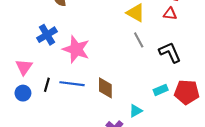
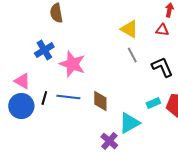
pink triangle: (24, 67) -> (22, 81), turned -36
blue circle: (23, 93) -> (21, 106), size x1.6
cyan triangle: (136, 111) -> (129, 123), size x1.6

